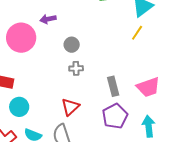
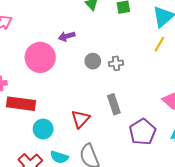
gray cross: (76, 68) -> (116, 63), moved
gray rectangle: (113, 86) -> (114, 104), moved
red triangle: (70, 107) -> (80, 119), moved

